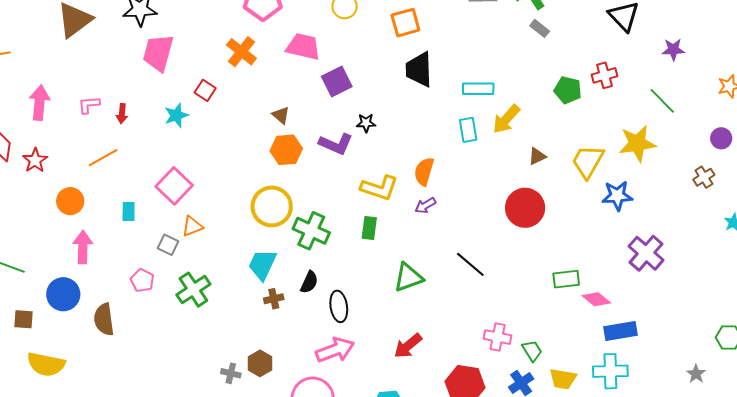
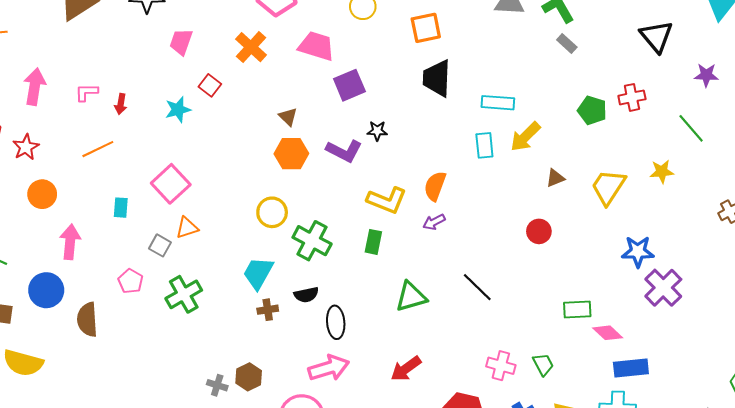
pink trapezoid: (158, 53) -> (181, 42), moved, size x0.7
yellow star: (637, 143) -> (662, 172), size x0.6
blue star: (617, 196) -> (638, 252), moved
orange circle: (70, 201) -> (42, 194), moved
yellow circle: (272, 206) -> (272, 212), size x0.7
red circle: (525, 208) -> (539, 231), size x0.6
black semicircle: (309, 282) -> (306, 295), turned 50
green trapezoid: (532, 351) -> (543, 364), moved

